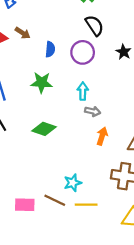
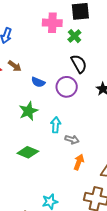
blue semicircle: (50, 49) -> (38, 82), turned 104
green star: (42, 83) -> (28, 111), turned -30
cyan arrow: (83, 91) -> (56, 125), moved

